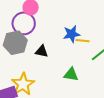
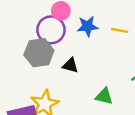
blue star: (72, 34) -> (88, 26), moved
yellow line: (83, 41) -> (120, 30), moved

